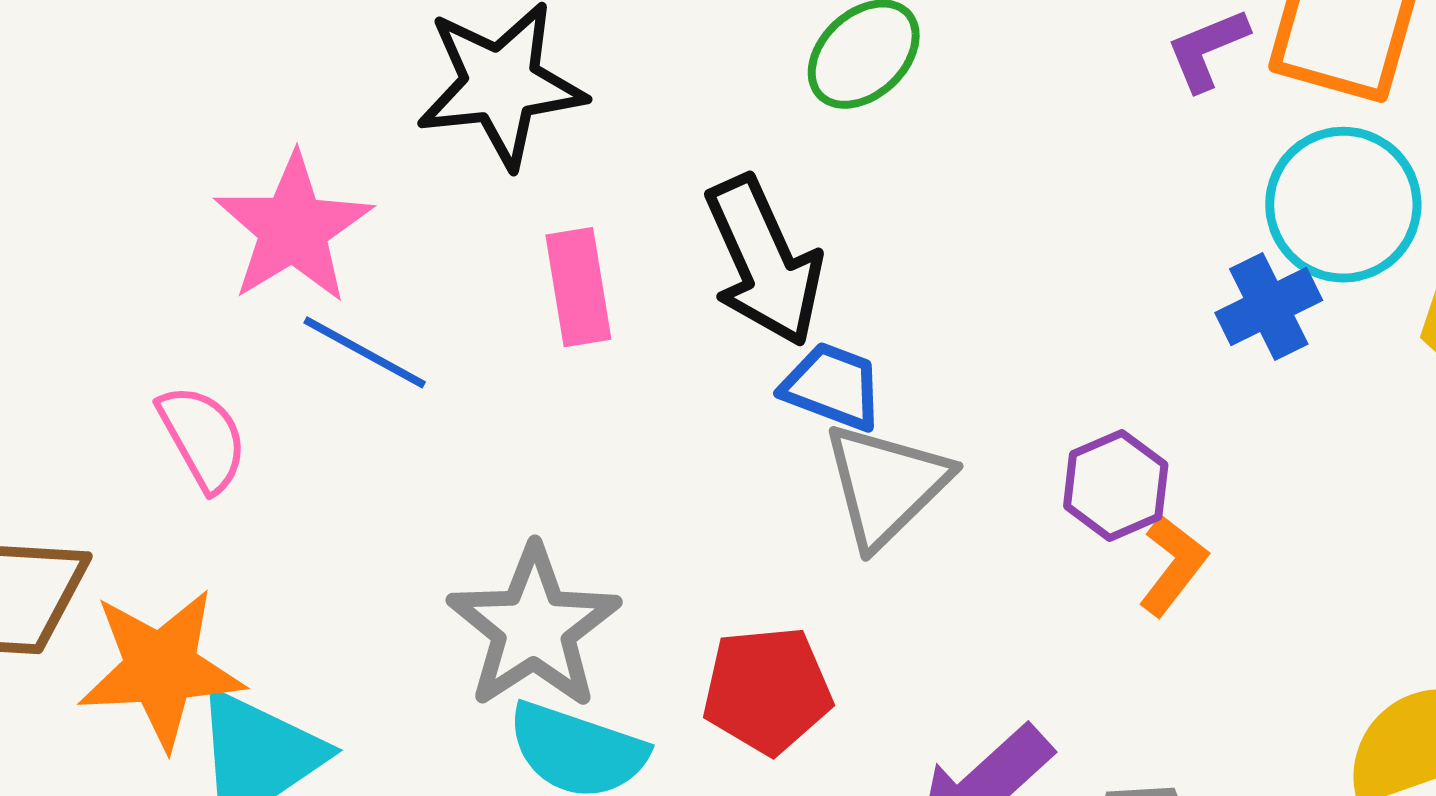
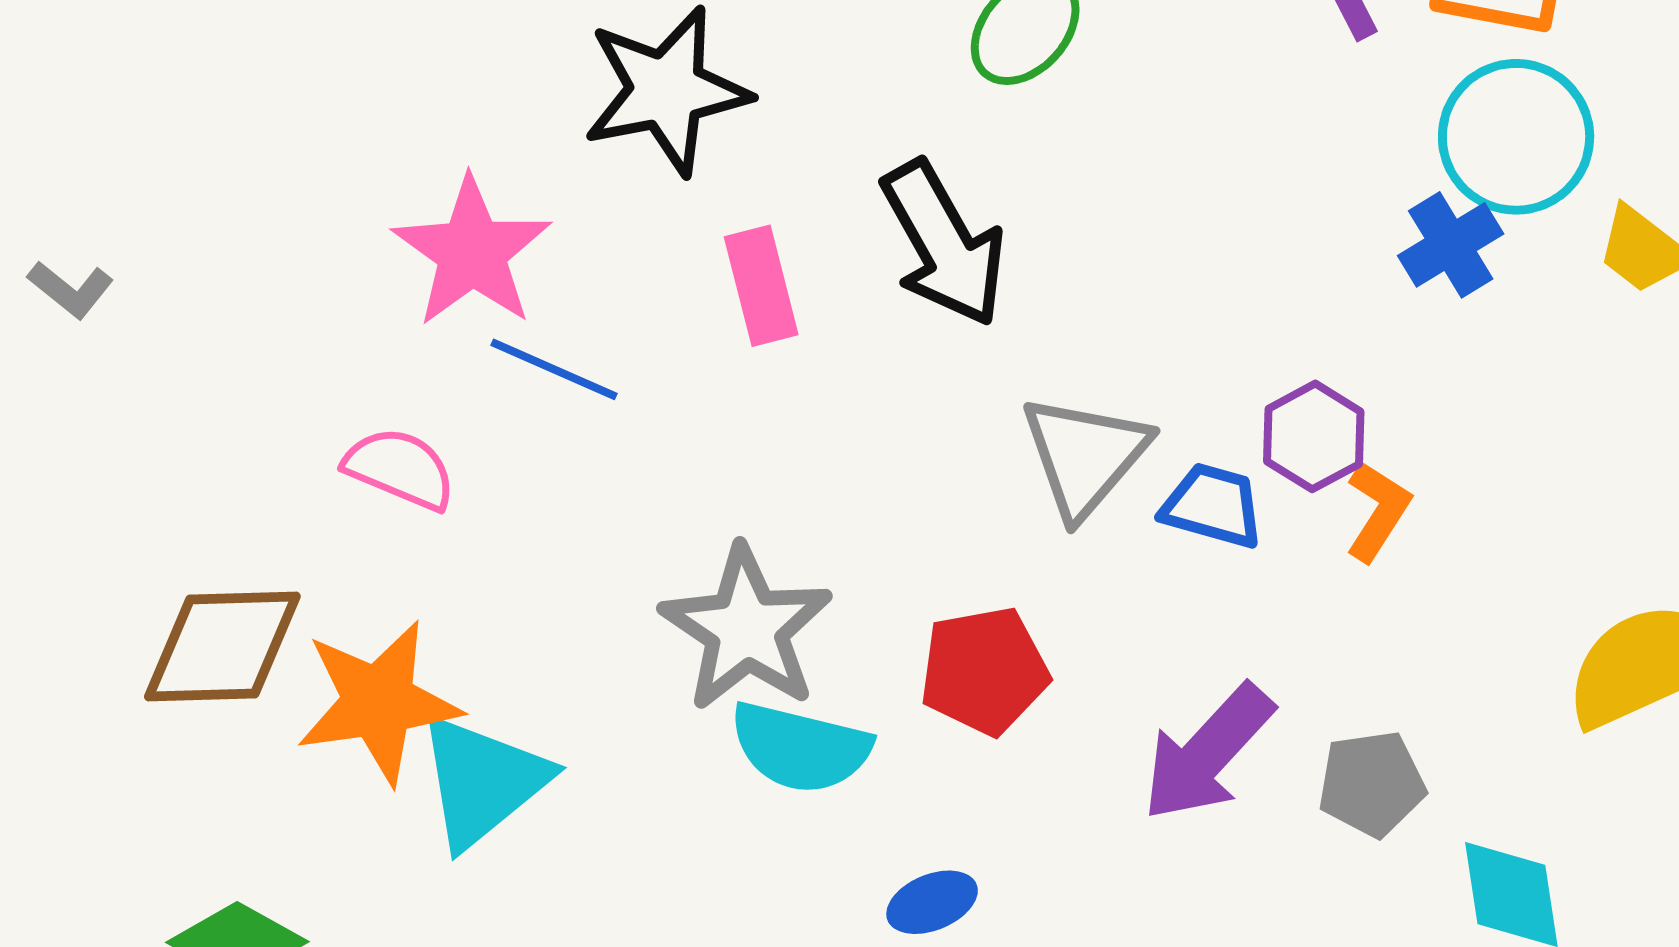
blue trapezoid: (833, 386) -> (1213, 506), moved
pink semicircle: (203, 438) -> (400, 469), turned -33

